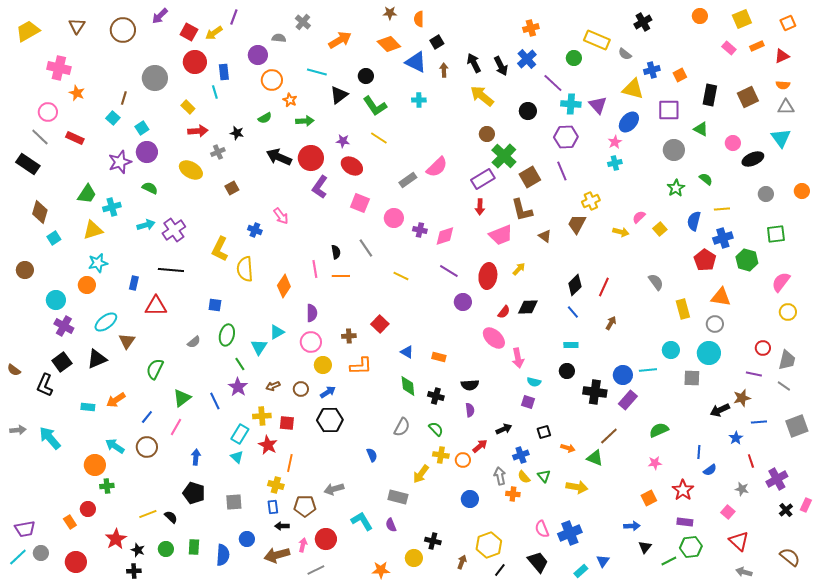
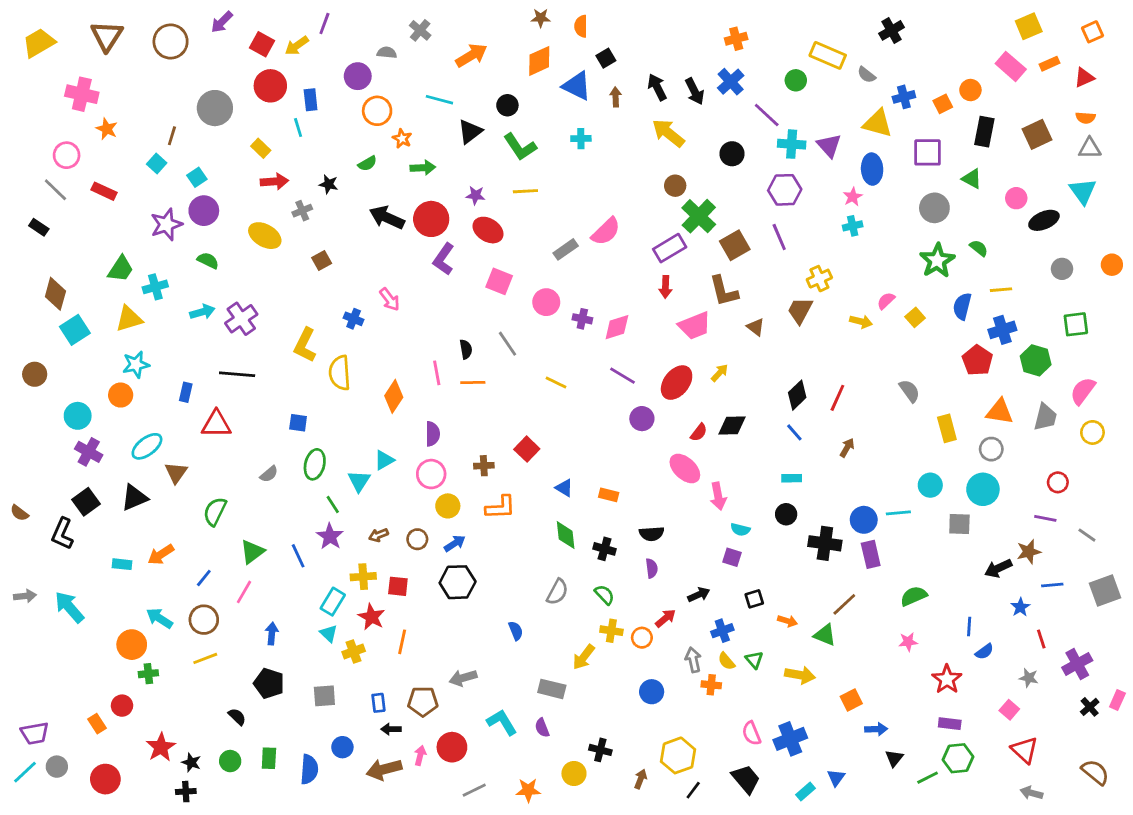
orange circle: (700, 16) -> (970, 90), moved
brown triangle: (77, 26) -> (107, 36), size x1.4
orange diamond: (389, 44) -> (539, 61), turned -70
pink rectangle: (729, 48) -> (1011, 66), size x1.5
blue ellipse: (629, 122) -> (872, 169), turned -45
yellow line: (379, 138) -> (525, 191), turned -36
black rectangle: (28, 164) -> (39, 227), size x0.6
green star: (676, 188) -> (937, 261), size x1.4
cyan square: (54, 238) -> (75, 330), size x1.5
red ellipse: (488, 276) -> (677, 383), turned 30
gray trapezoid: (787, 360) -> (1045, 417), moved
purple rectangle: (628, 400) -> (871, 554), turned -54
yellow cross: (276, 485) -> (354, 652), moved, turned -35
orange square: (649, 498) -> (851, 700), moved
yellow line: (148, 514) -> (205, 658), moved
gray line: (316, 570) -> (474, 790), moved

